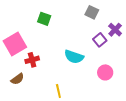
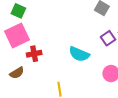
green square: (44, 19) -> (18, 11), moved

